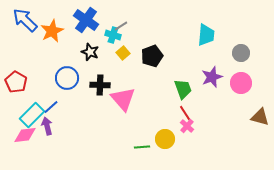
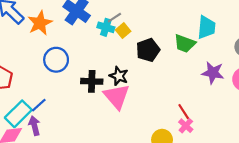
black star: (90, 52) -> (119, 76), moved
yellow square: (123, 53) -> (123, 31), moved
purple star: (212, 77) -> (213, 73), turned 30
blue circle: (67, 78) -> (56, 60), moved
green trapezoid: (183, 89) -> (185, 44), moved, turned 130

